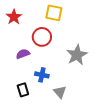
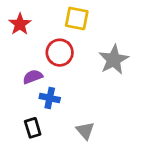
gray star: (77, 55) -> (114, 60), moved
blue cross: (42, 75) -> (50, 98), moved

